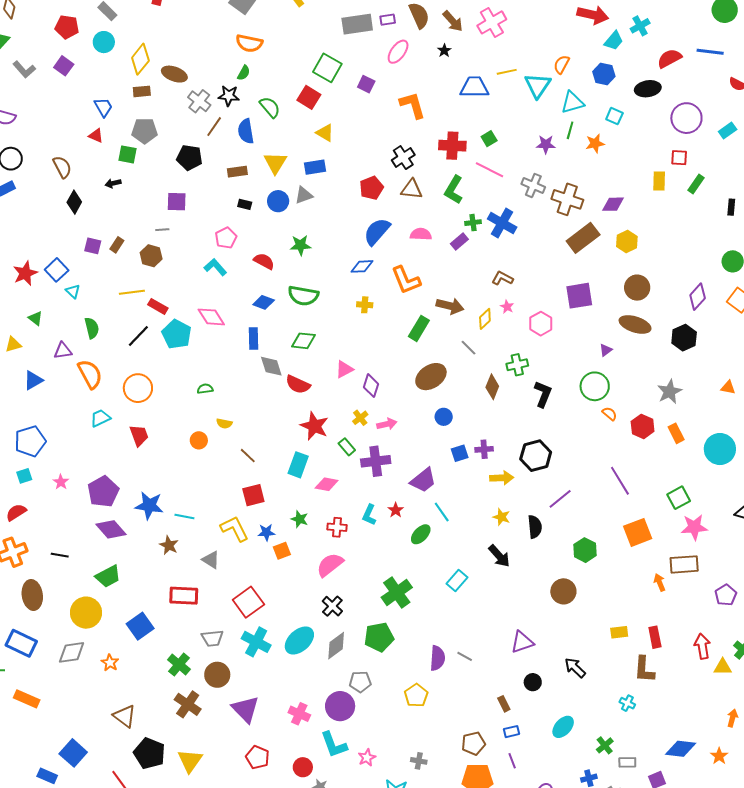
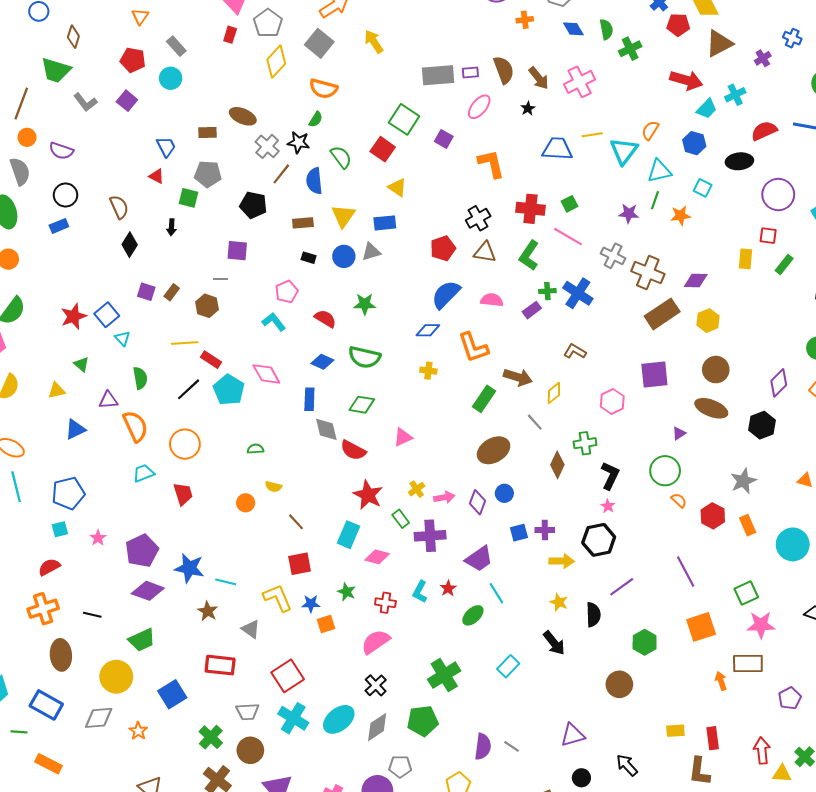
yellow diamond: (140, 59) -> (276, 62), moved
black arrow: (113, 183) -> (171, 227), turned -77
pink star: (507, 307) -> (608, 506), moved
purple diamond: (371, 386) -> (478, 502), moved
purple diamond: (111, 529) -> (148, 591), turned -32

